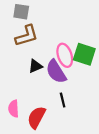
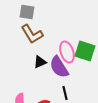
brown L-shape: (27, 36) -> (32, 34), turned 75

